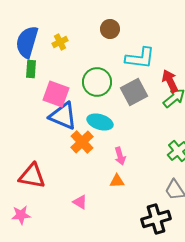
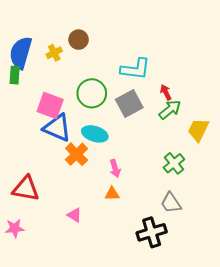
brown circle: (110, 29) -> (79, 40), moved
green rectangle: (31, 69) -> (15, 75), moved
red arrow: (170, 81) -> (166, 92), size x0.7

